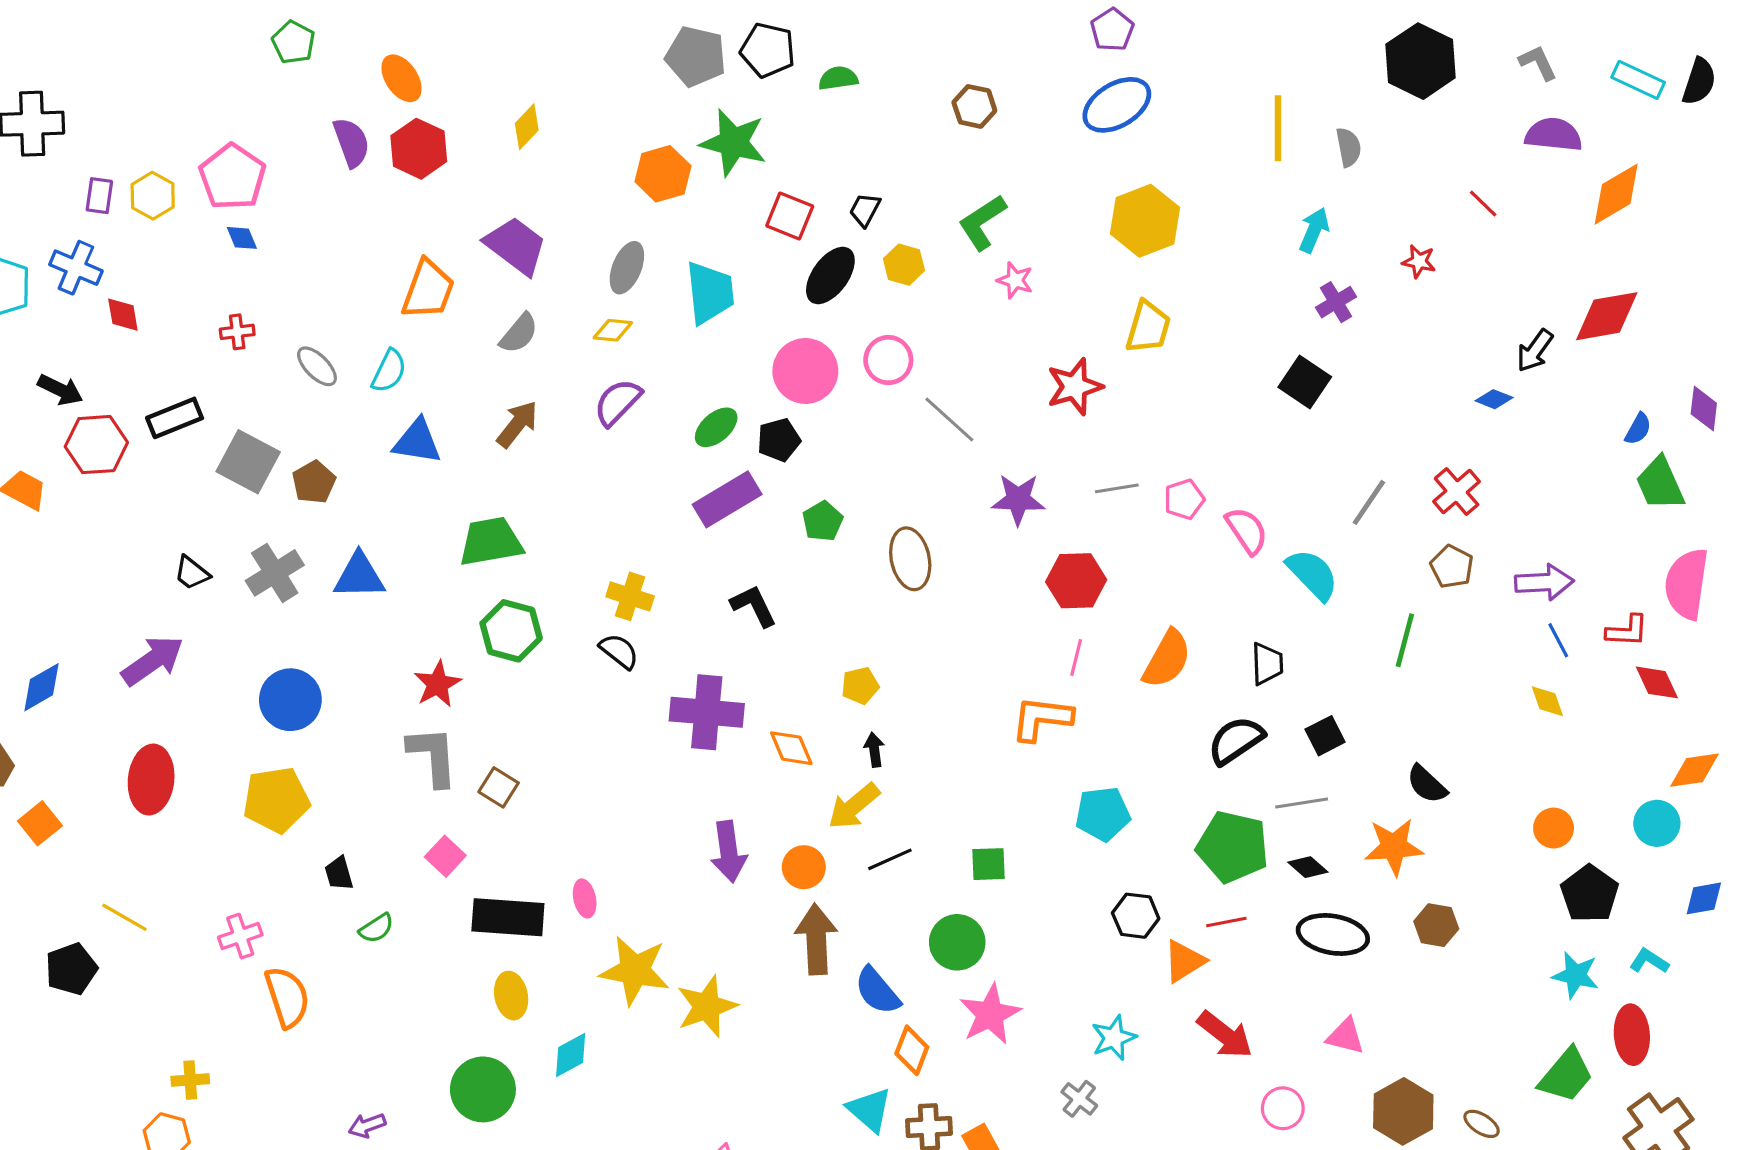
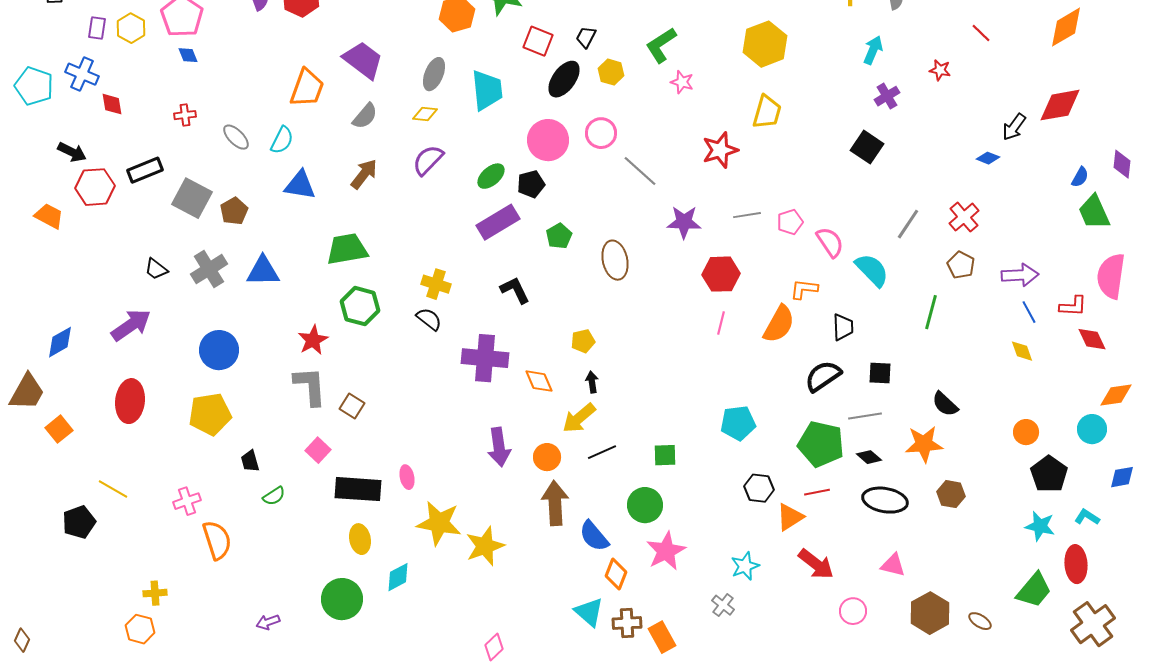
orange L-shape: (1042, 718) -> (804, 289), moved, size x0.7
black square: (1325, 736) -> (880, 373), turned 30

